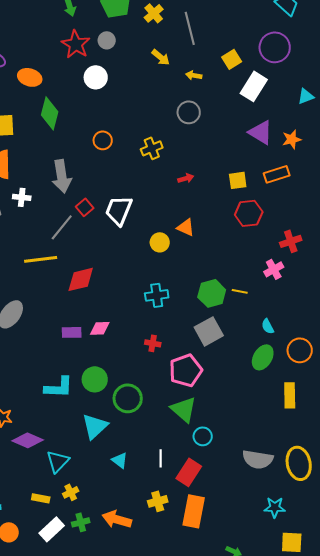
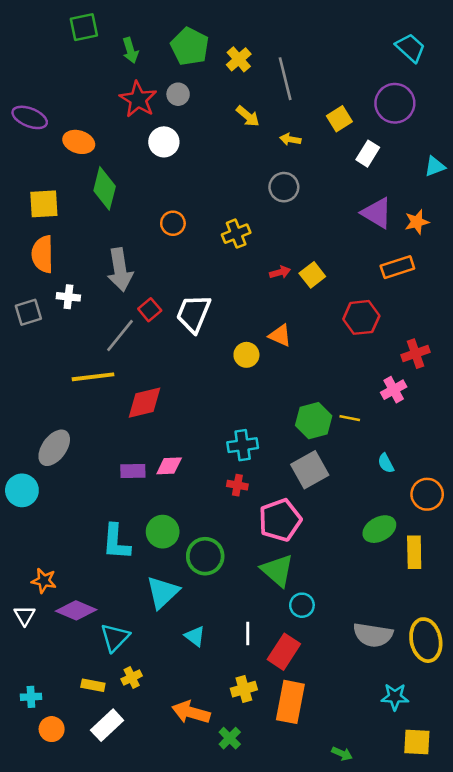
white rectangle: (254, 86) -> (368, 154), size x0.7
yellow square: (238, 180) -> (312, 275), moved, turned -30
cyan cross: (157, 295) -> (243, 445), moved
green ellipse: (263, 357) -> (379, 529), moved, turned 30
cyan L-shape: (59, 387) -> (116, 542), turned 92
green cross: (81, 522) -> (230, 738), moved, turned -30

